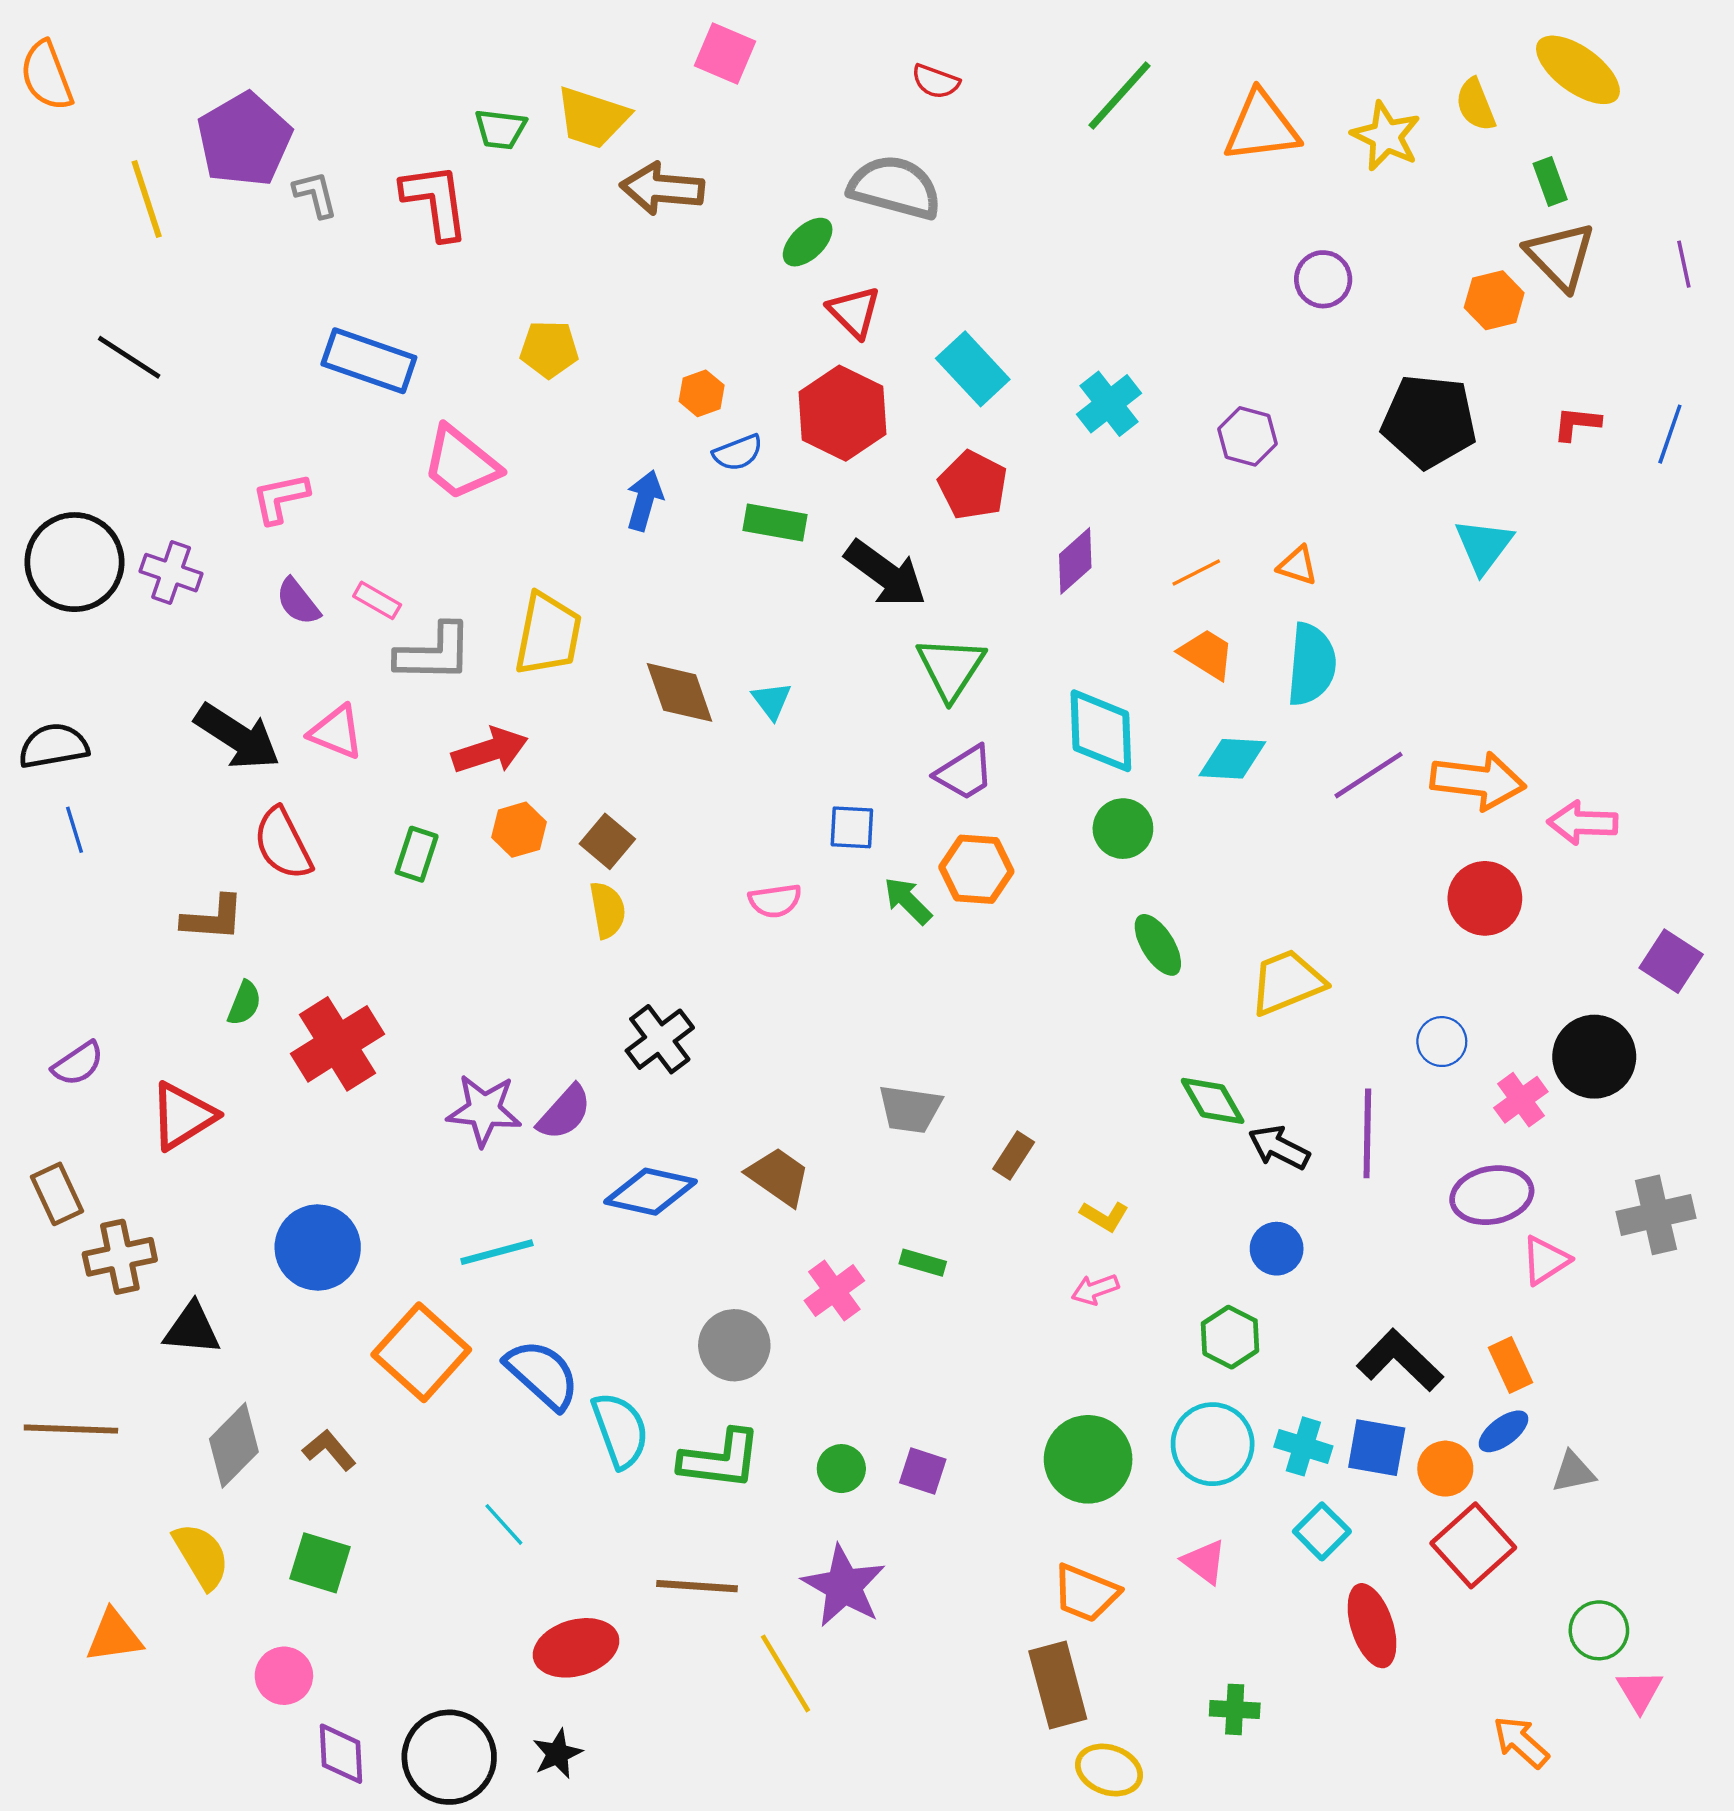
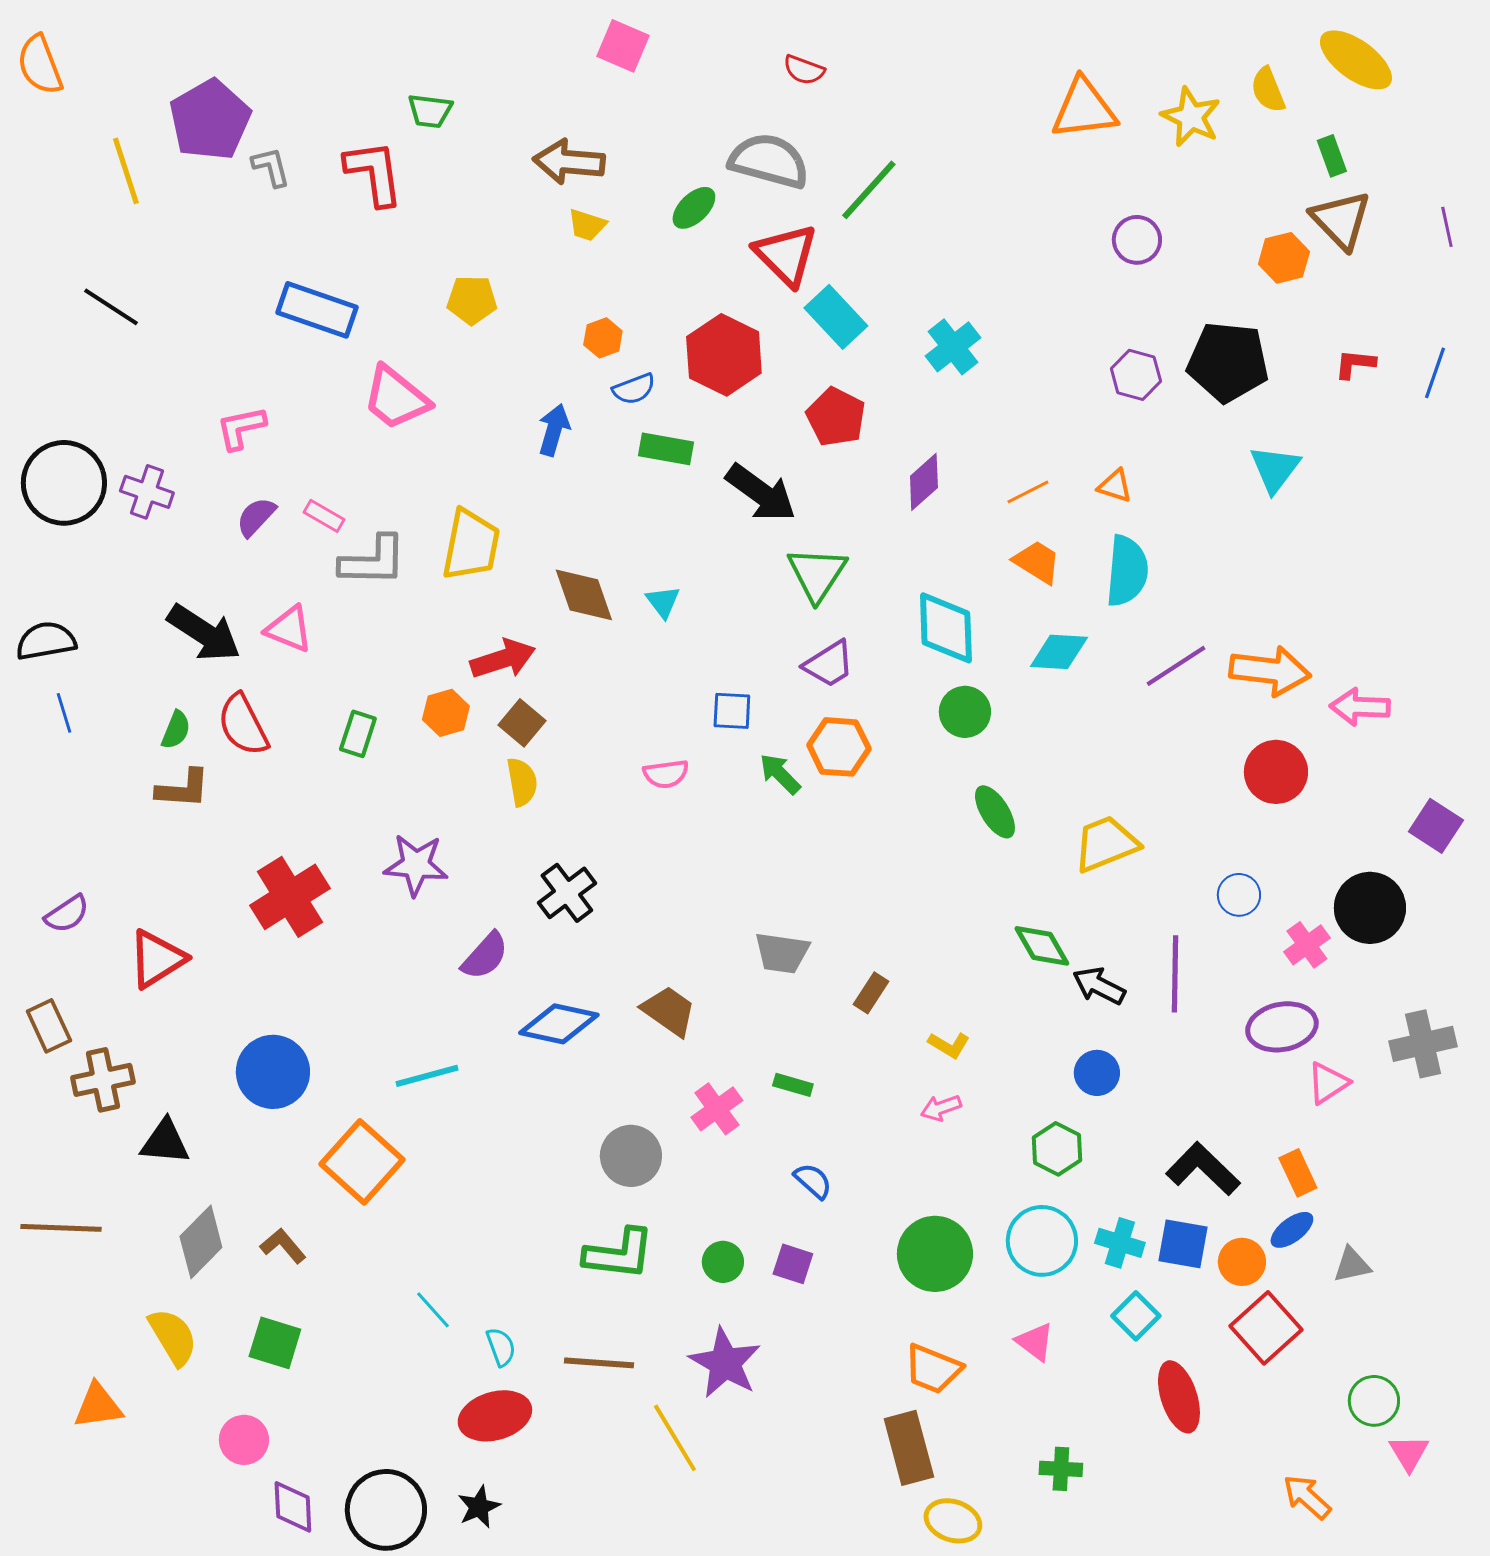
green line: (1119, 95) -> (869, 190), moved
yellow trapezoid: (592, 118) -> (587, 225), moved, size x0.6
red triangle: (854, 312) -> (786, 255), moved, size x1.4
purple hexagon: (1247, 436) -> (1136, 375), moved
purple semicircle: (298, 602) -> (256, 517), turned 81
red arrow: (490, 751) -> (503, 659), moved
green semicircle: (244, 1003) -> (176, 730), moved
purple star: (484, 1110) -> (416, 865), moved
blue semicircle: (542, 1374) -> (813, 1181), moved, size x0.6
cyan semicircle: (620, 1430) -> (501, 1347), moved, size x0.6

